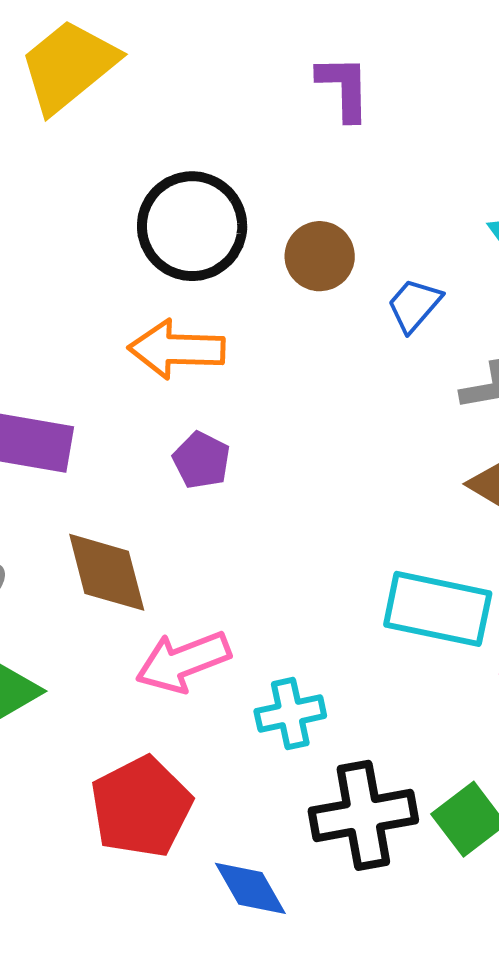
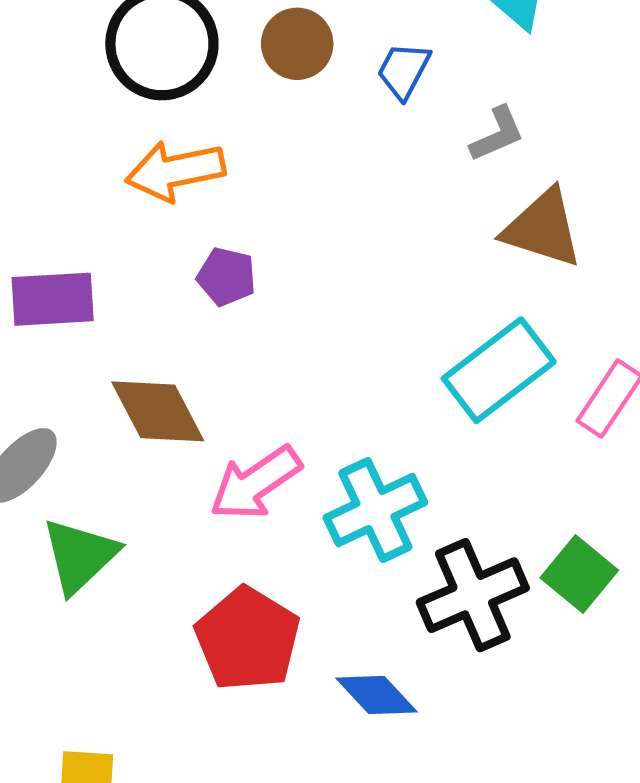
cyan rectangle: (438, 609) -> (499, 370), turned -36
cyan cross: (290, 714) -> (375, 510), size x1.4

